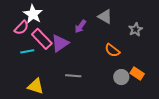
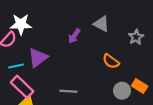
white star: (33, 14) -> (21, 24), turned -30
pink rectangle: (42, 39) -> (22, 87), moved
purple triangle: (60, 43) -> (38, 58), moved

